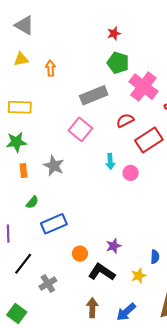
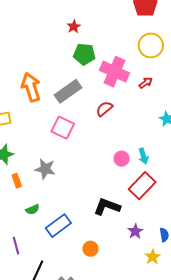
orange arrow: (50, 68) -> (31, 87), moved, size x1.8
red rectangle: (149, 140) -> (142, 186), moved
cyan arrow: (110, 161) -> (143, 156), moved
green semicircle: (32, 202) -> (32, 209), turned 40
purple star: (114, 246) -> (135, 231), moved
black L-shape: (102, 272) -> (107, 207), moved

